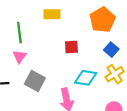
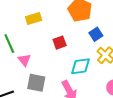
blue square: (111, 50) -> (96, 34), turned 32
pink triangle: (20, 57) -> (24, 60), moved

